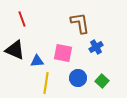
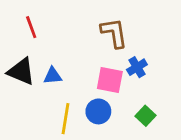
pink square: (63, 53) -> (110, 80), moved
blue triangle: (37, 61) -> (53, 76), moved
blue circle: (78, 78) -> (98, 111), moved

